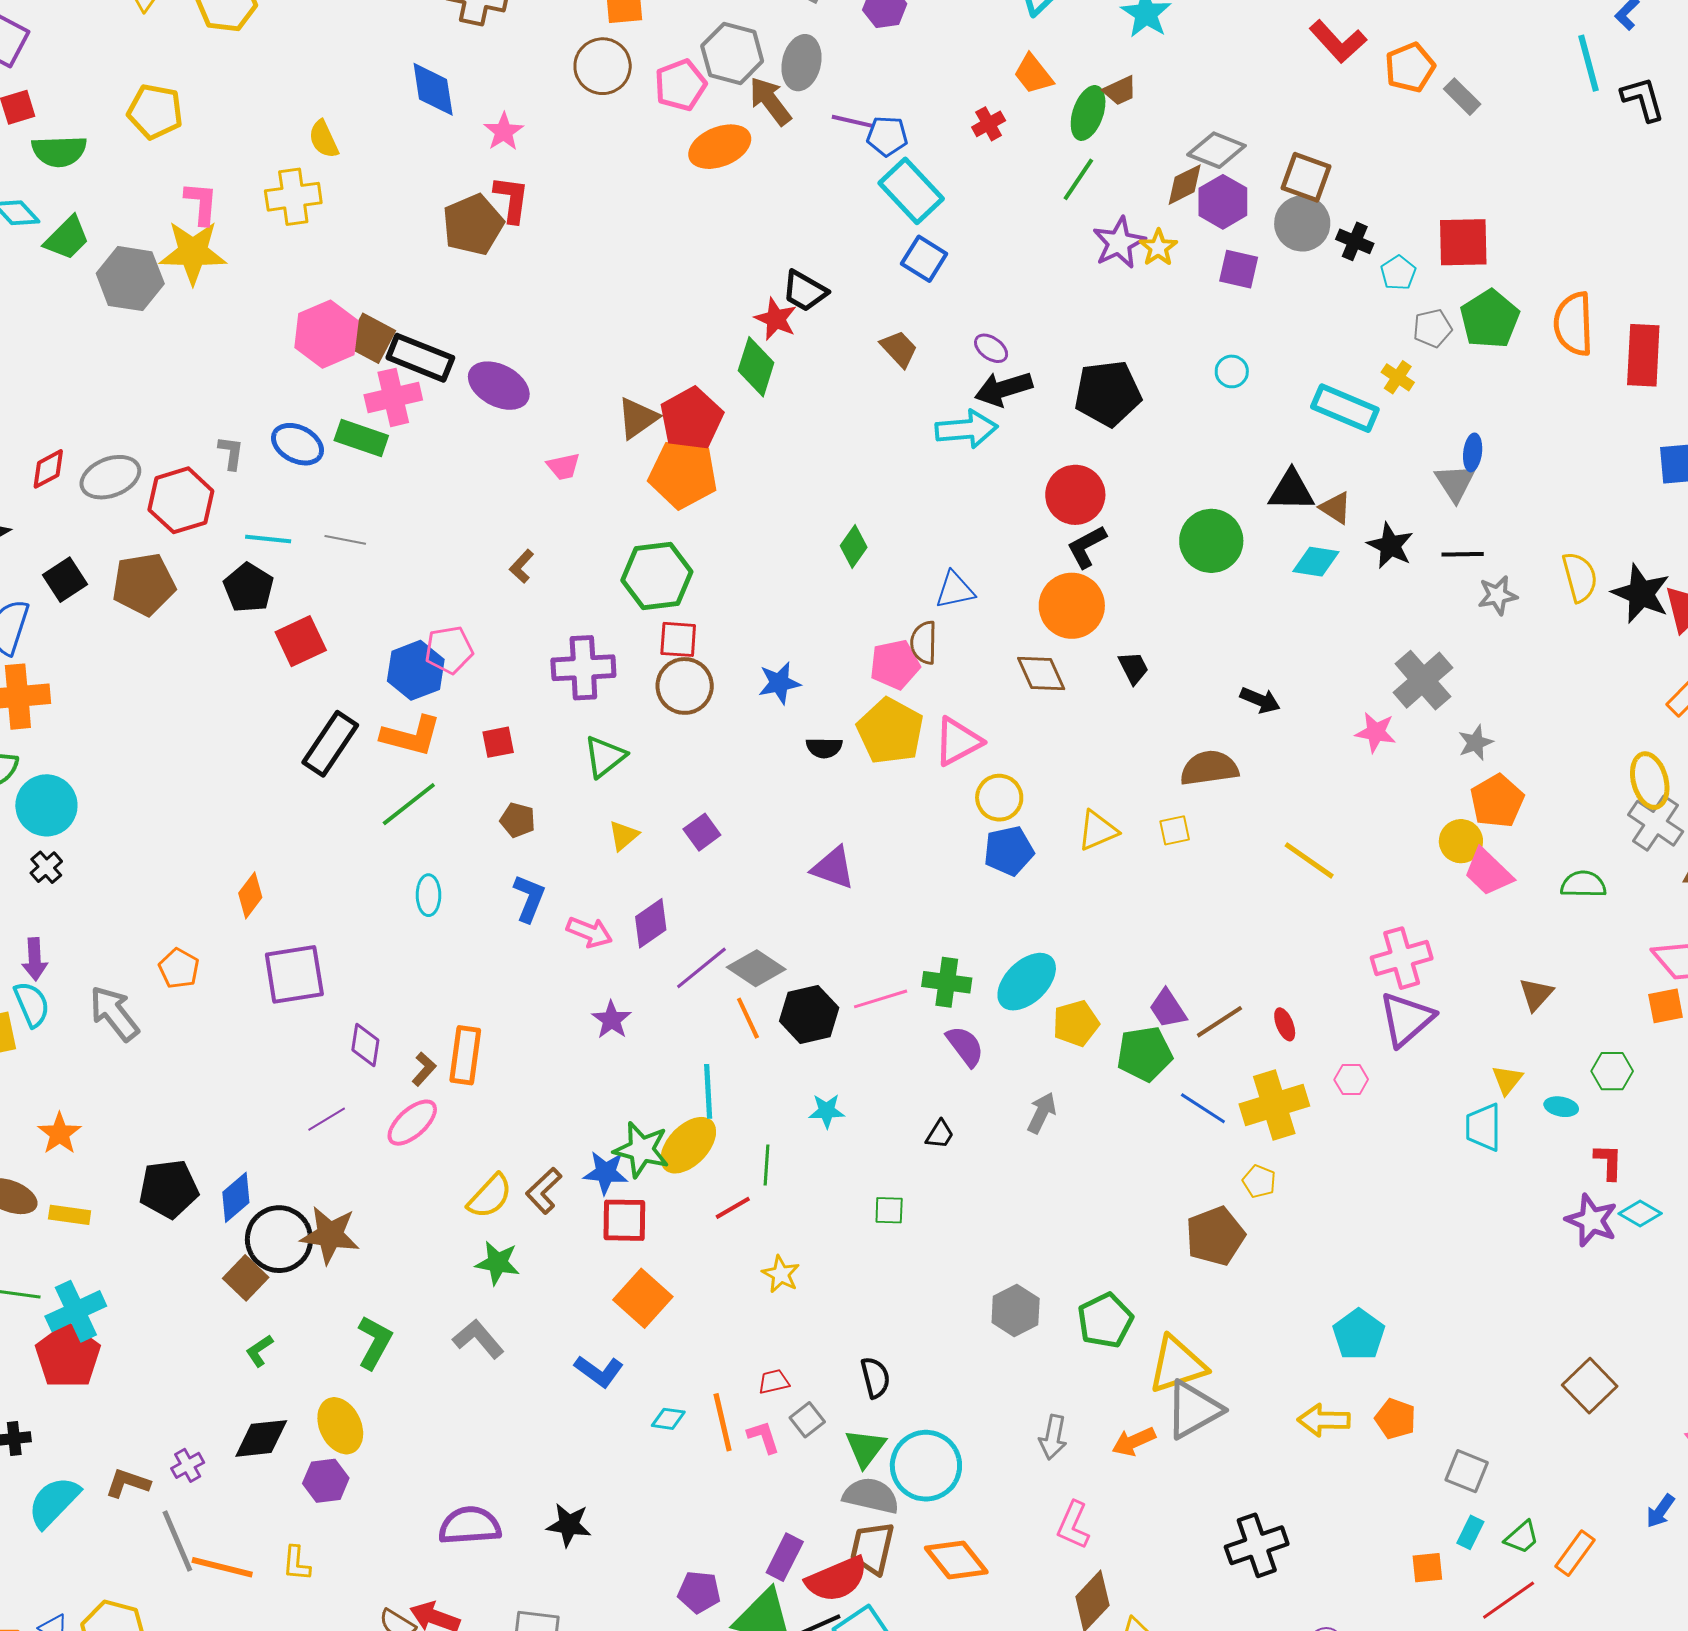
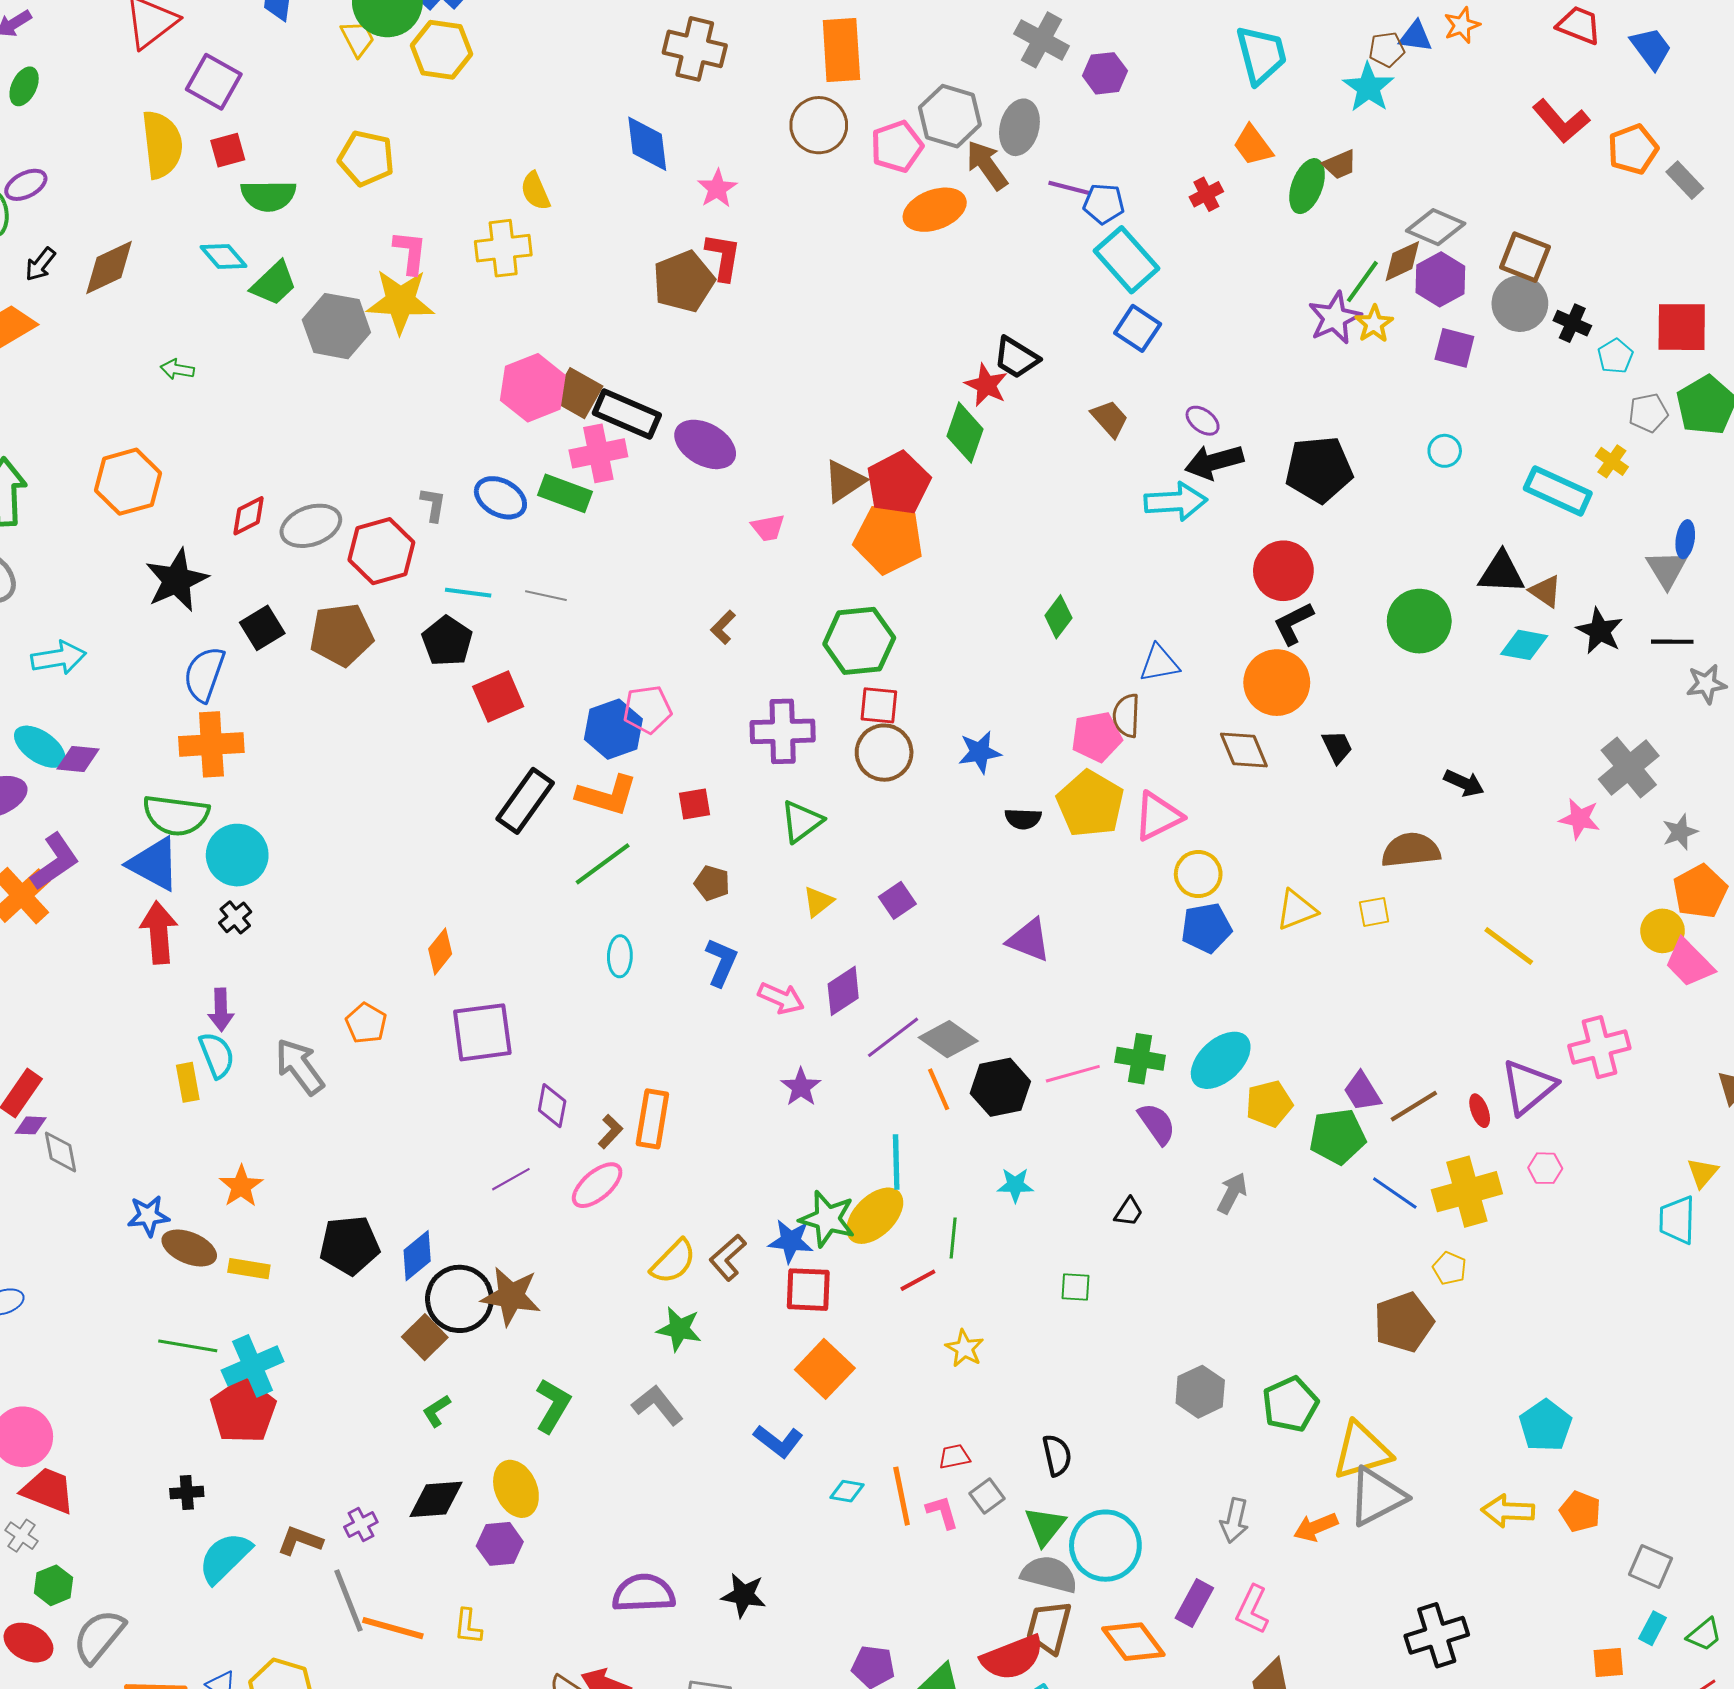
green line: (1078, 179) -> (1362, 282), moved
purple triangle: (1406, 1019) -> (1528, 1087), moved
purple rectangle: (785, 1557) -> (1194, 1603), moved

